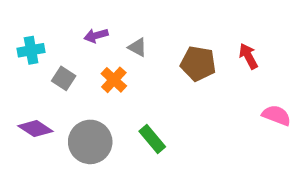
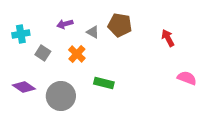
brown pentagon: (198, 64) -> (120, 25), moved
green rectangle: (152, 139) -> (104, 83), moved, turned -36

